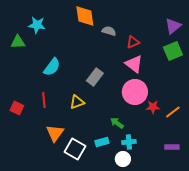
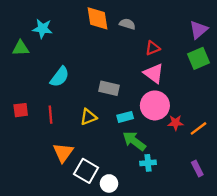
gray semicircle: (109, 31) -> (127, 24), moved
gray rectangle: (95, 77) -> (109, 88), turned 66
red square: (17, 108) -> (21, 110), moved, turned -32
green arrow: (117, 123) -> (134, 141), size x1.5
cyan rectangle: (102, 142) -> (125, 117), moved
purple rectangle: (172, 147) -> (197, 169), turned 64
white circle: (123, 159) -> (109, 183), moved

